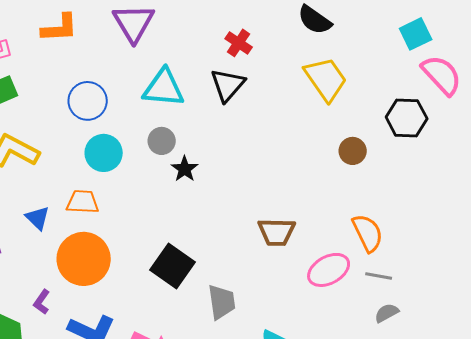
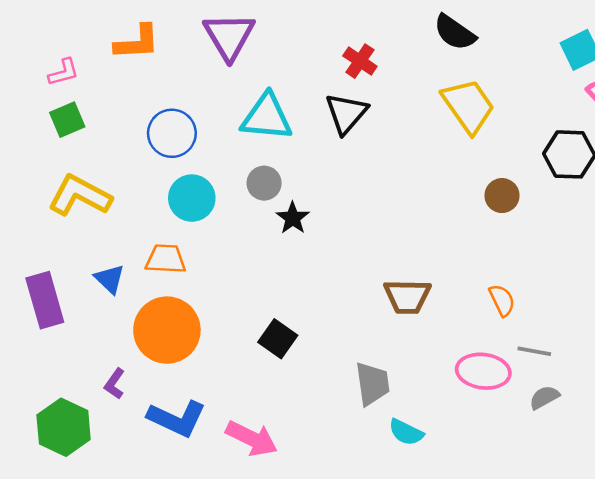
orange semicircle: (368, 233) -> (502, 300), moved, size x0.7
black square: (173, 266) -> (278, 339), size x0.7
pink ellipse: (329, 270) -> (483, 371), moved, turned 36
gray trapezoid: (222, 302) -> (372, 384), moved

